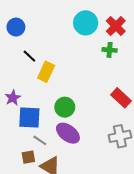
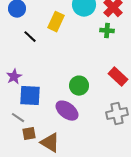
yellow rectangle: (46, 72) -> (56, 22), moved
green circle: (65, 107) -> (79, 86), moved
gray line: (40, 140) -> (18, 118), moved

